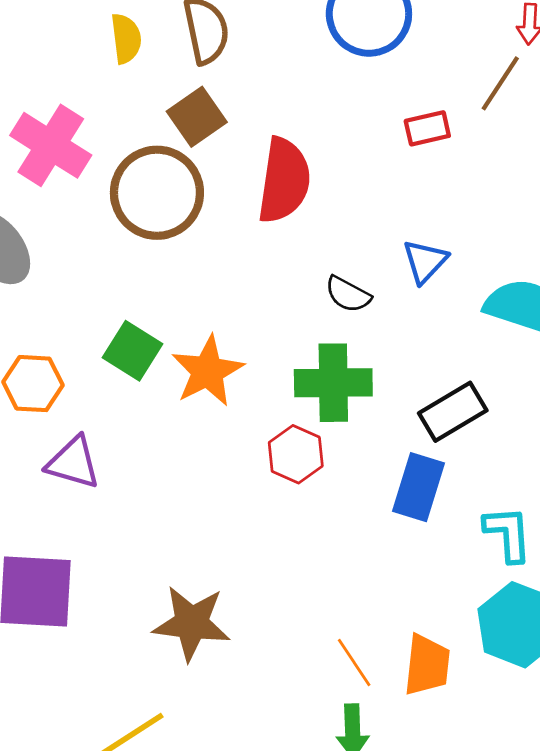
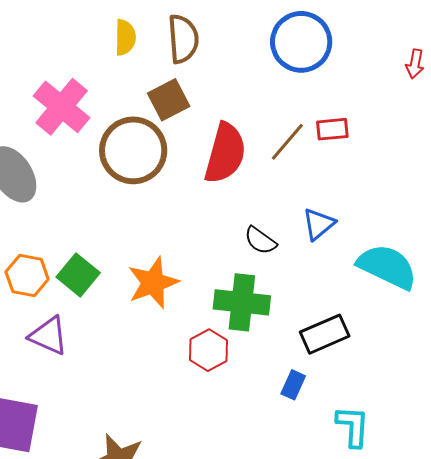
brown line: (500, 83) -> (287, 142), moved
green square: (133, 351) -> (78, 275), moved
blue rectangle: (418, 487) -> (293, 385), size x0.6

